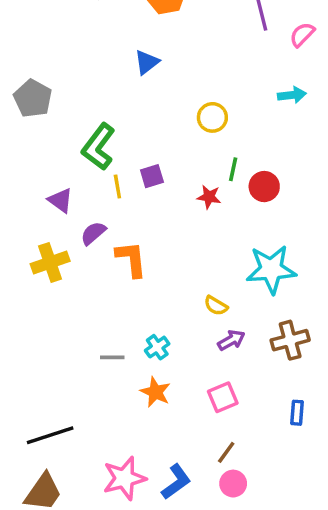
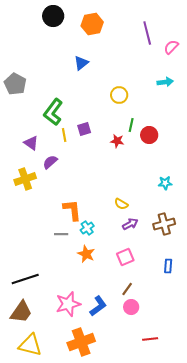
orange L-shape: (131, 259) -> (72, 210), moved
cyan star: (271, 269) -> (165, 183), moved, size x0.5

